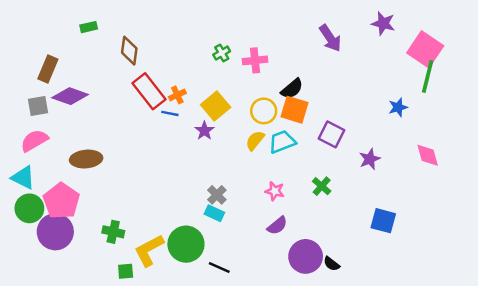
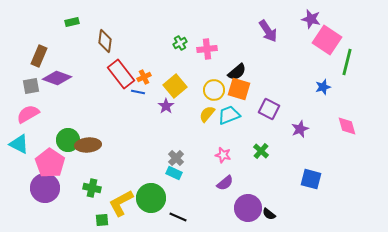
pink square: (425, 49) -> (327, 40), moved
brown ellipse: (86, 159) -> (88, 145), moved
green circle: (29, 208) -> (68, 140), moved

